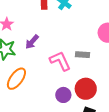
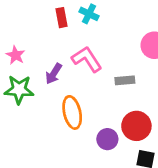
pink L-shape: (60, 61) -> (87, 59), moved
orange ellipse: (16, 79) -> (72, 112), moved, turned -40

